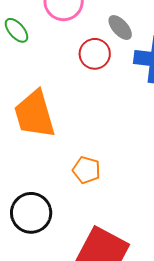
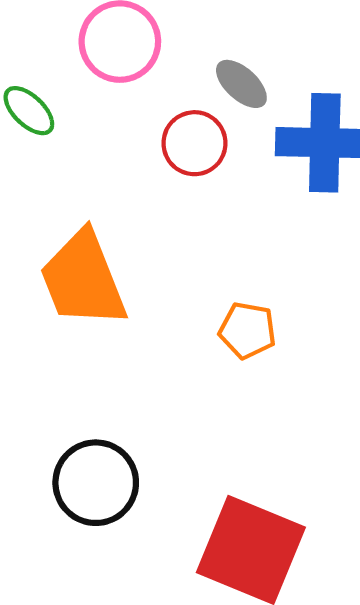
orange pentagon: (86, 170) -> (247, 330), moved

